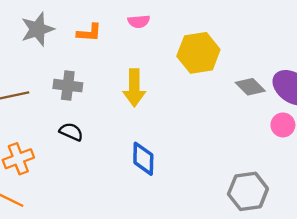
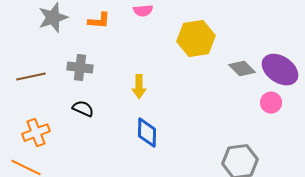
yellow arrow: (134, 88) -> (139, 87), moved, size x0.7

